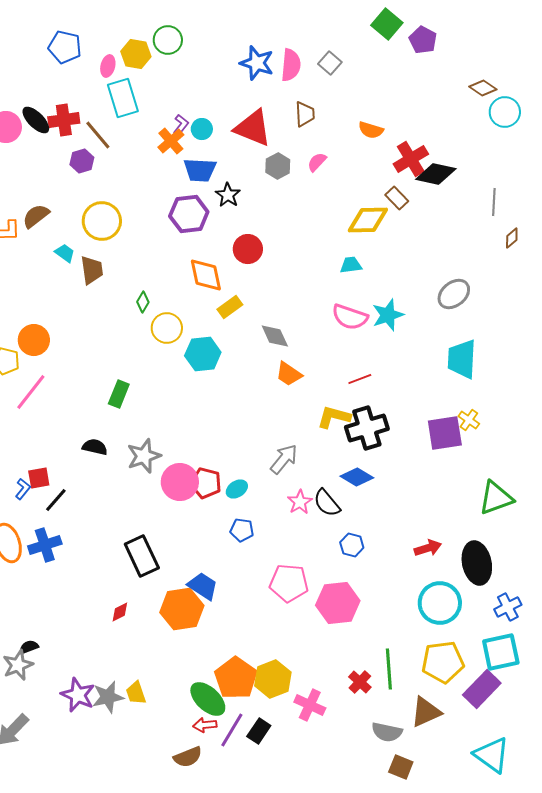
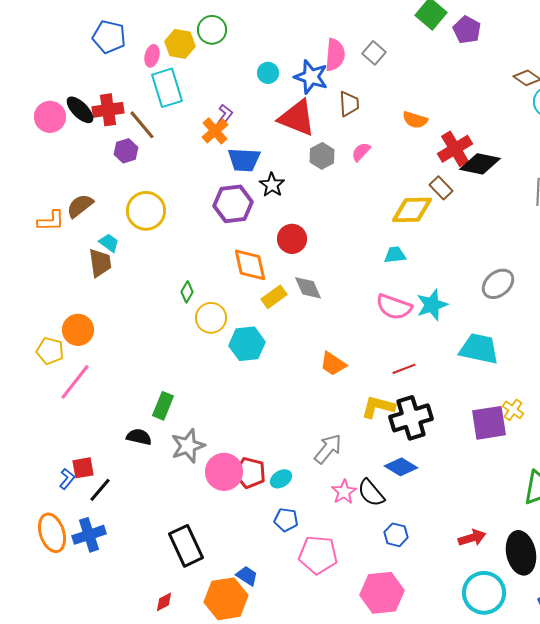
blue star: (257, 63) -> (311, 77), moved
cyan circle: (202, 129) -> (268, 73), moved
brown trapezoid: (92, 270) -> (100, 263), moved
gray diamond: (275, 336) -> (308, 288), moved
cyan trapezoid: (462, 359) -> (479, 349), moved, turned 99
green rectangle: (119, 394) -> (163, 406), moved
pink pentagon: (289, 583) -> (318, 555), moved
blue trapezoid: (203, 586) -> (247, 576), size x0.7

